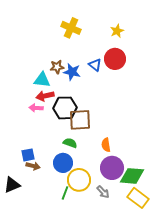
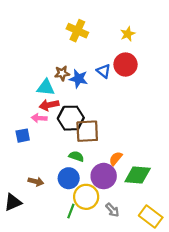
orange semicircle: (106, 145) -> (116, 159), turned 48
blue square: (28, 155) -> (23, 136), moved
purple circle: (112, 168) -> (104, 176), moved
green diamond: (132, 176) -> (138, 175), moved

